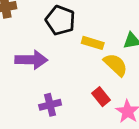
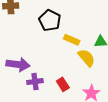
purple arrow: (31, 60) -> (18, 64), moved
red rectangle: (101, 97) -> (63, 84), moved

